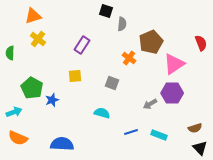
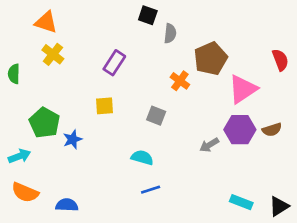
orange triangle: (33, 16) -> (46, 22), turned 36
brown semicircle: (195, 128) -> (272, 130), moved
blue line: (131, 132) -> (151, 190), moved
cyan rectangle: (159, 135) -> (241, 202), moved
blue semicircle: (62, 144) -> (67, 205), moved, size x0.7
black triangle: (200, 148) -> (279, 206), turned 42

